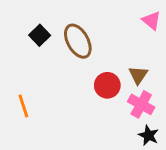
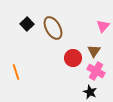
pink triangle: (151, 21) -> (103, 26), moved, turned 32
black star: (149, 135) -> (90, 92), moved

